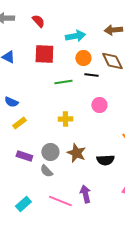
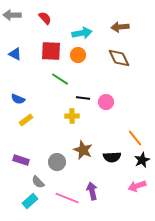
orange circle: (83, 58) -> (78, 55), moved
black line: (91, 75) -> (83, 98), moved
green line: (63, 82) -> (60, 79), moved, turned 42
gray circle: (50, 152) -> (57, 162), moved
purple rectangle: (24, 156) -> (21, 160), moved
gray semicircle: (46, 171) -> (38, 182), moved

